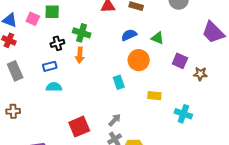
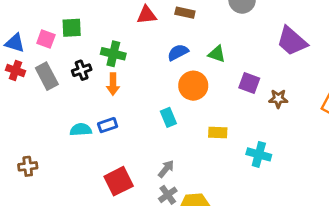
blue rectangle: (50, 66) -> (108, 125), moved
gray rectangle: (15, 71) -> (47, 76), moved

